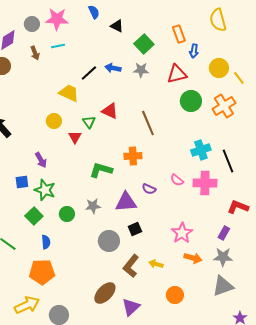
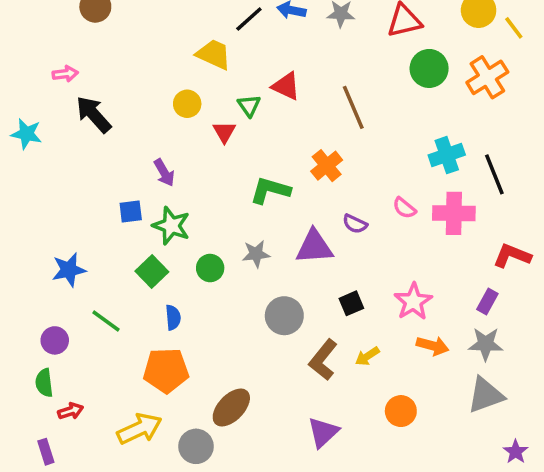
orange cross: (133, 156) -> (327, 166), turned -36
black square: (135, 229) -> (351, 303), moved
yellow arrow: (156, 264) -> (367, 356), turned -48
brown ellipse: (105, 293) -> (231, 408), moved

